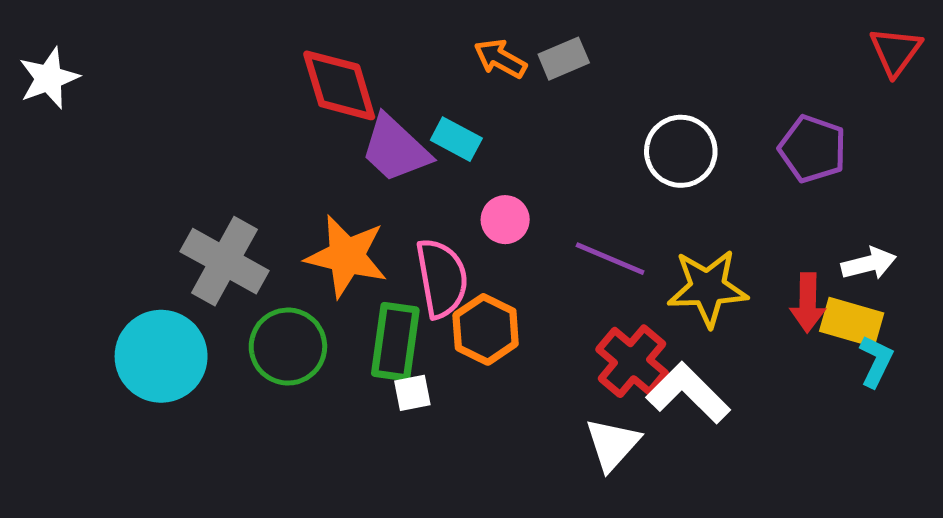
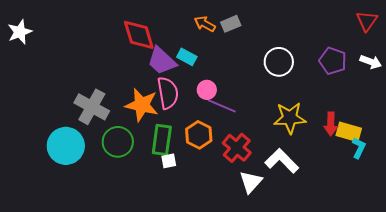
purple line: (610, 259) -> (222, 106), moved
white arrow: (869, 264) -> (371, 62), moved, turned 35
pink semicircle: (442, 278) -> (168, 93), moved
red cross: (632, 361) -> (237, 148), moved

